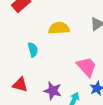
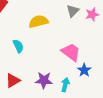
red triangle: (20, 85) -> (13, 81), turned -35

